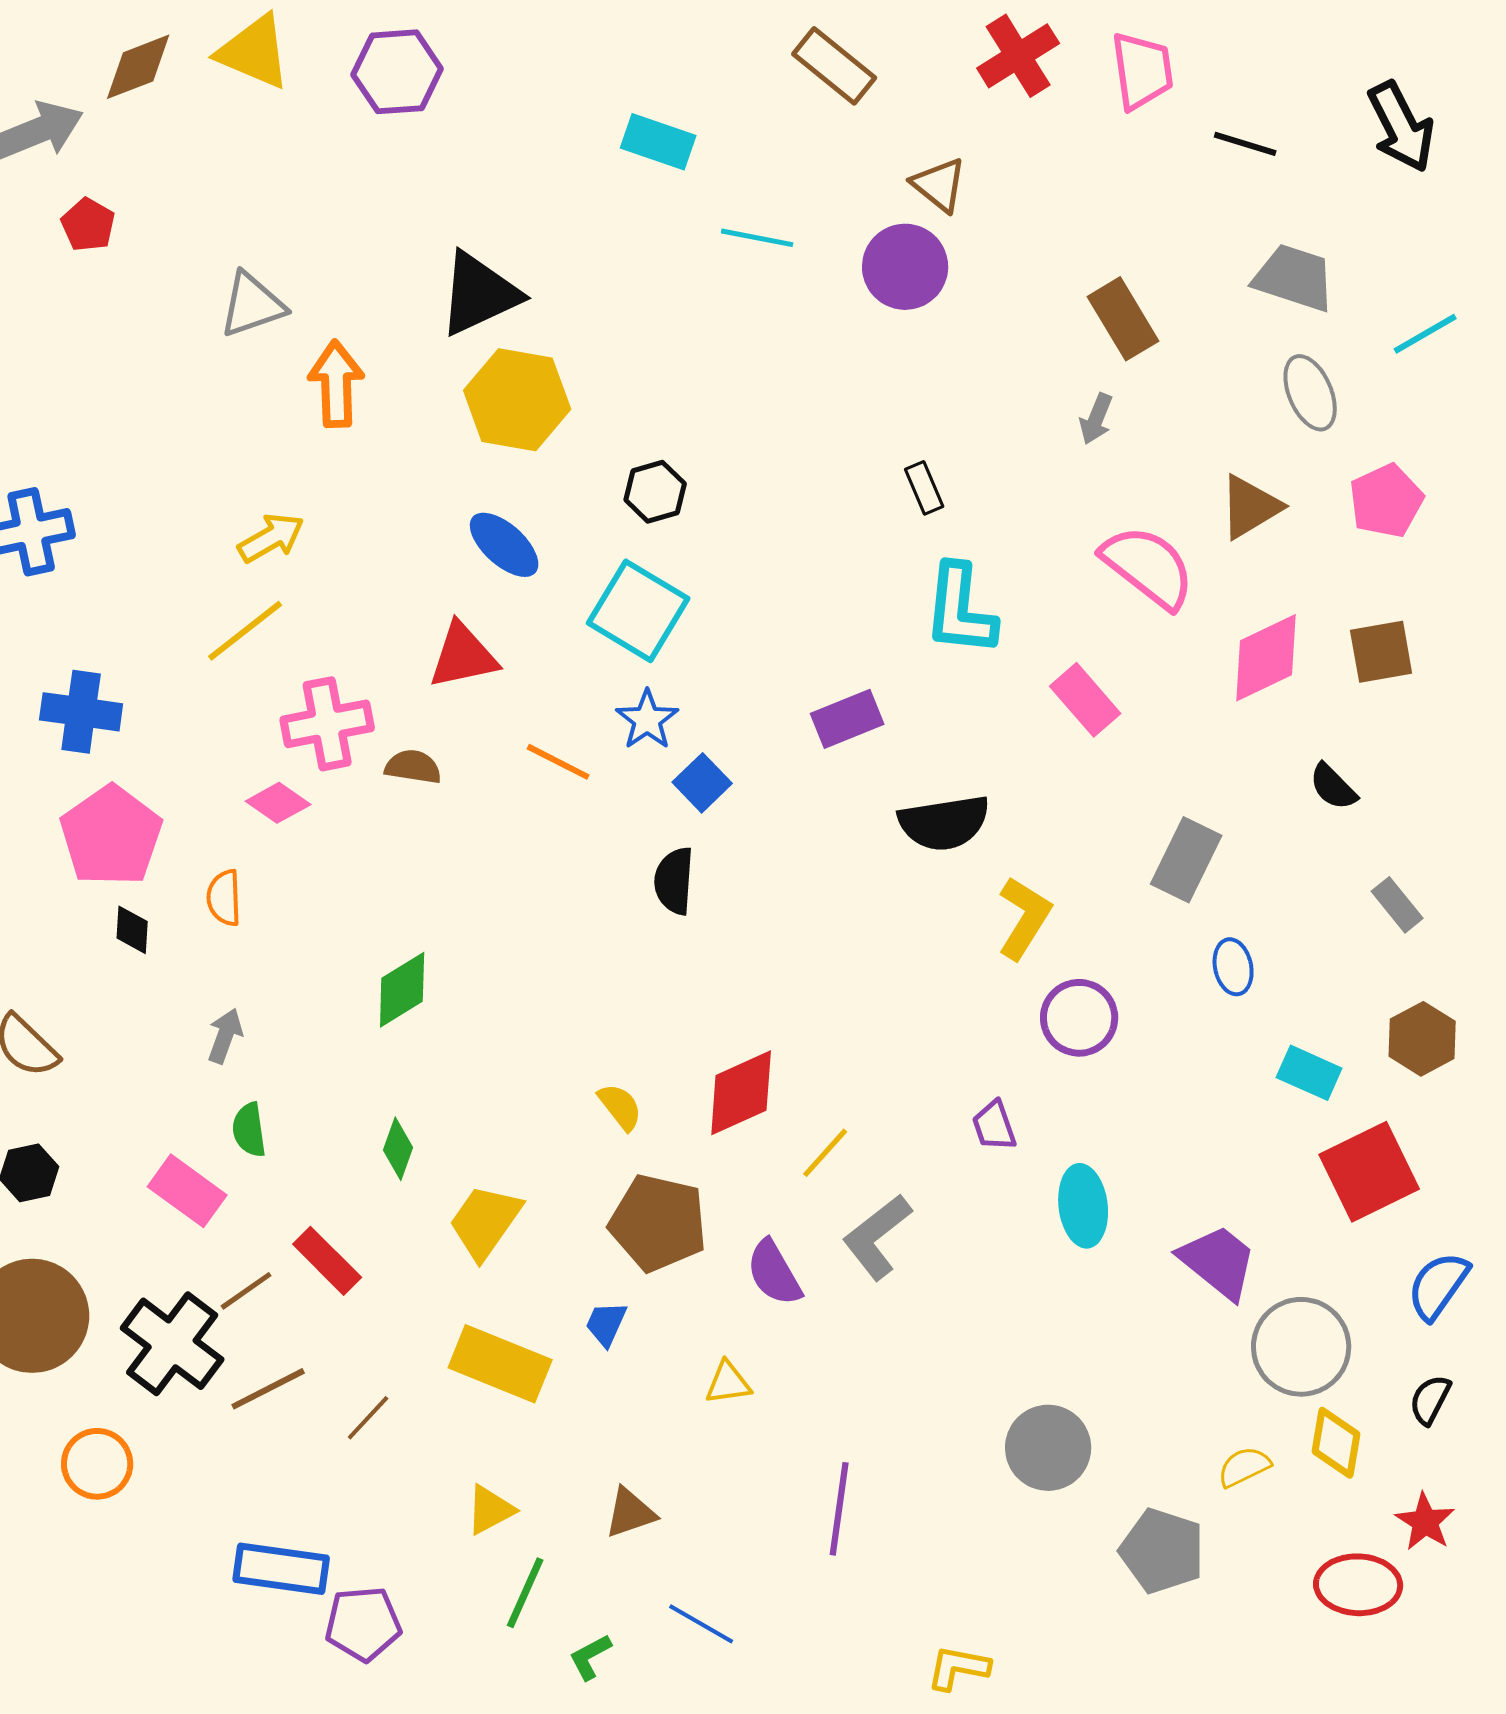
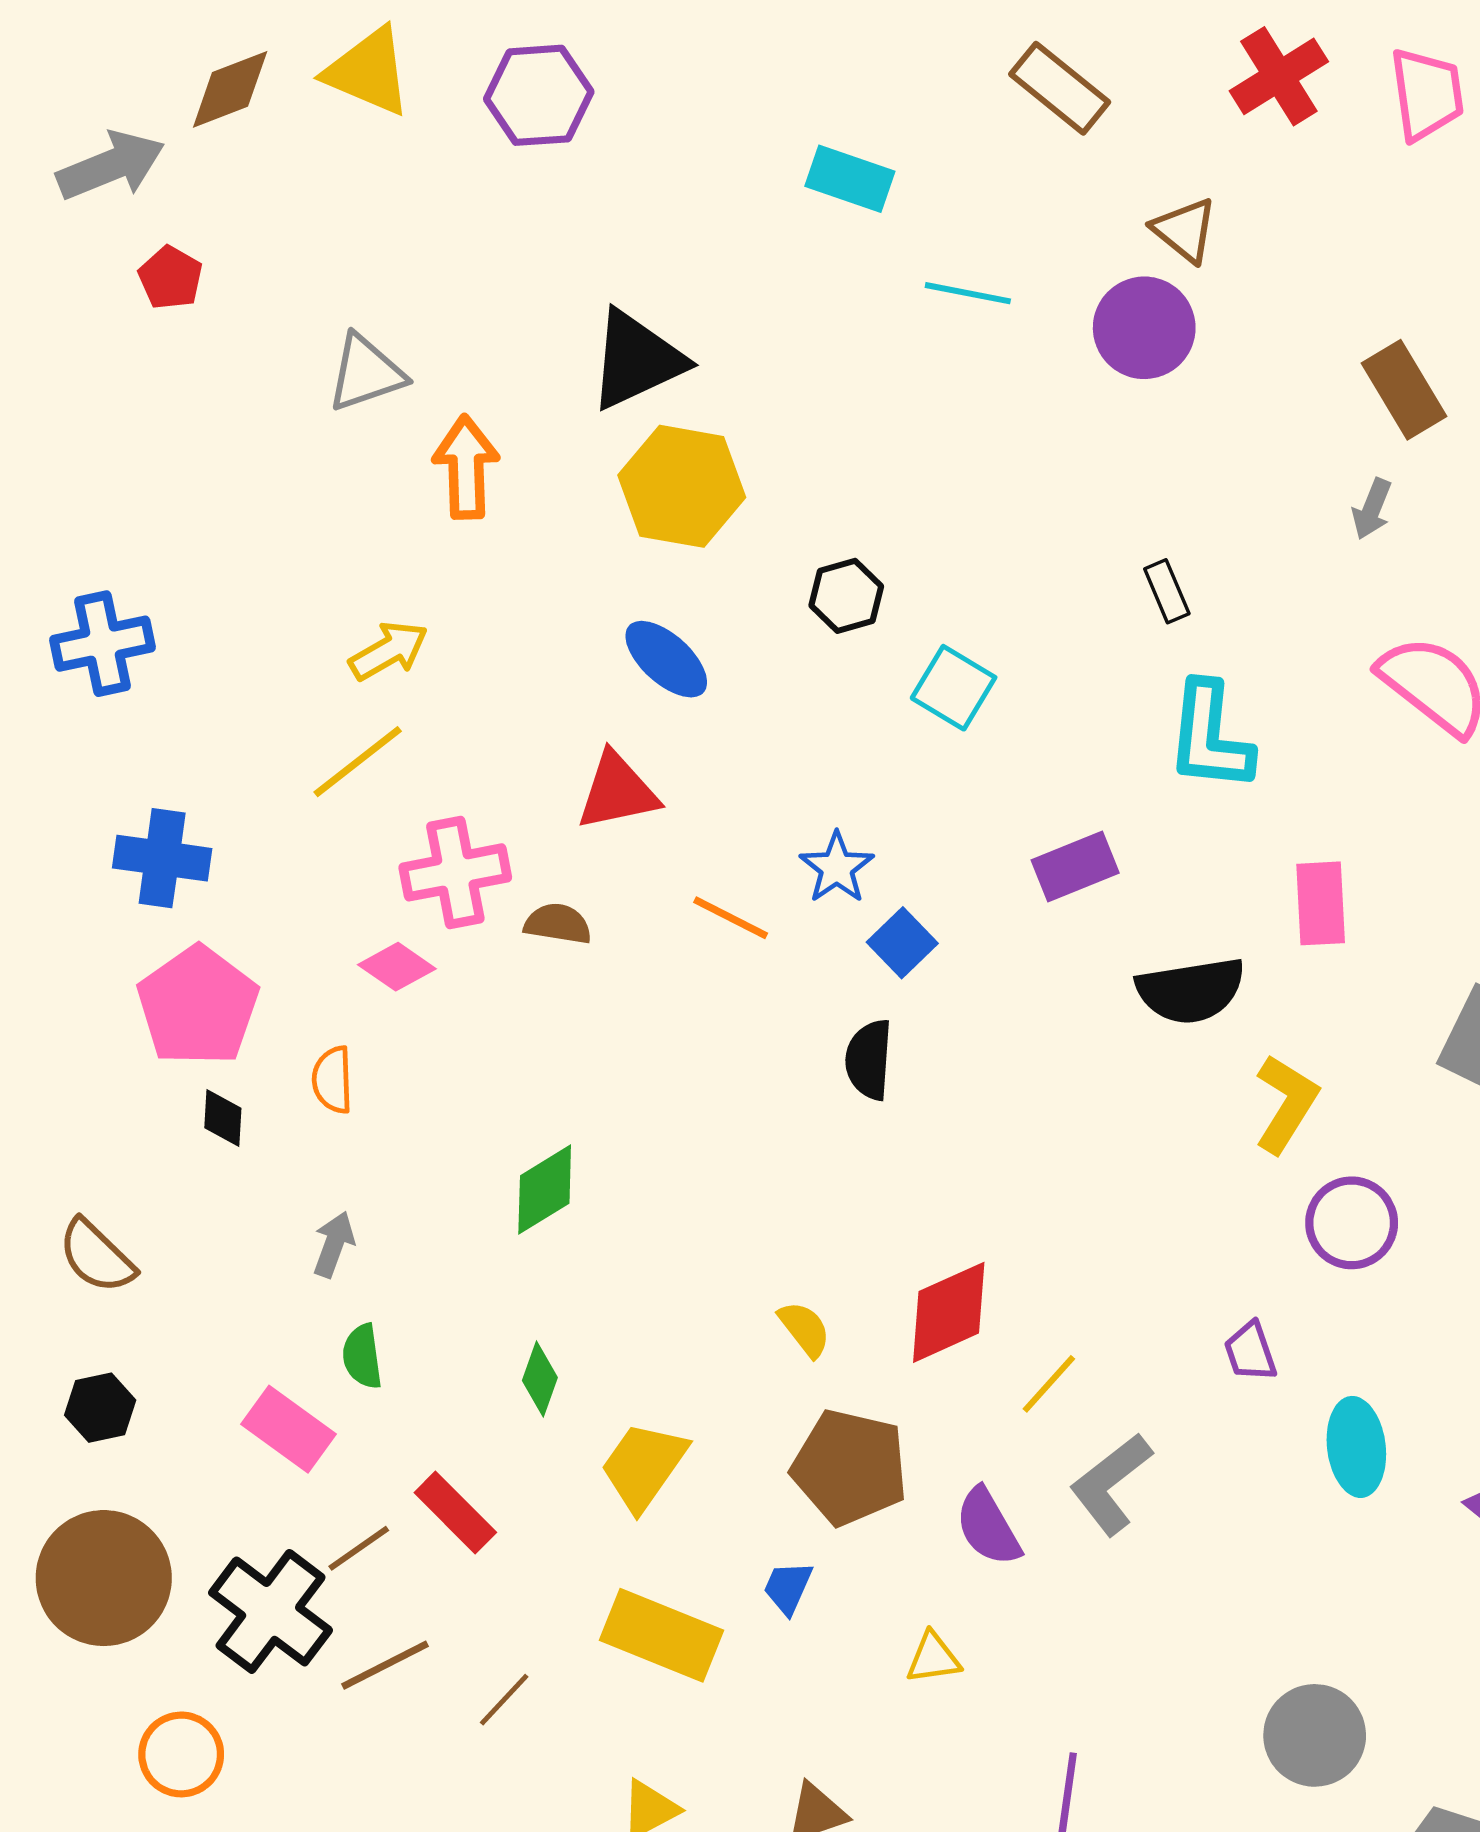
cyan square: (638, 611) -> (954, 688), moved, size x0.7
pink rectangle: (1085, 700) -> (1321, 903), moved, turned 38

